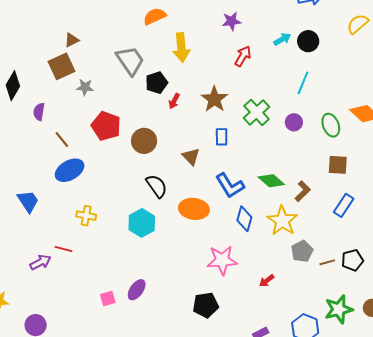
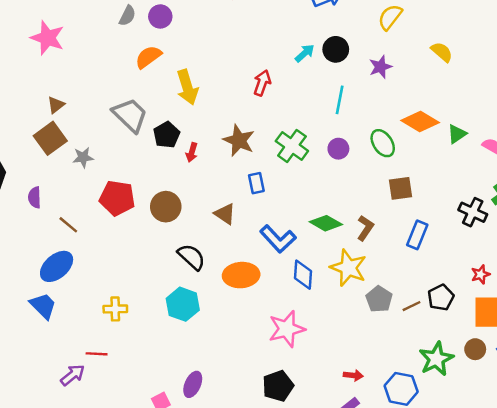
purple star: (231, 21) -> (380, 67), moved
blue ellipse: (70, 170) -> (57, 266), moved
red arrow: (267, 281) -> (353, 375), moved, turned -126

